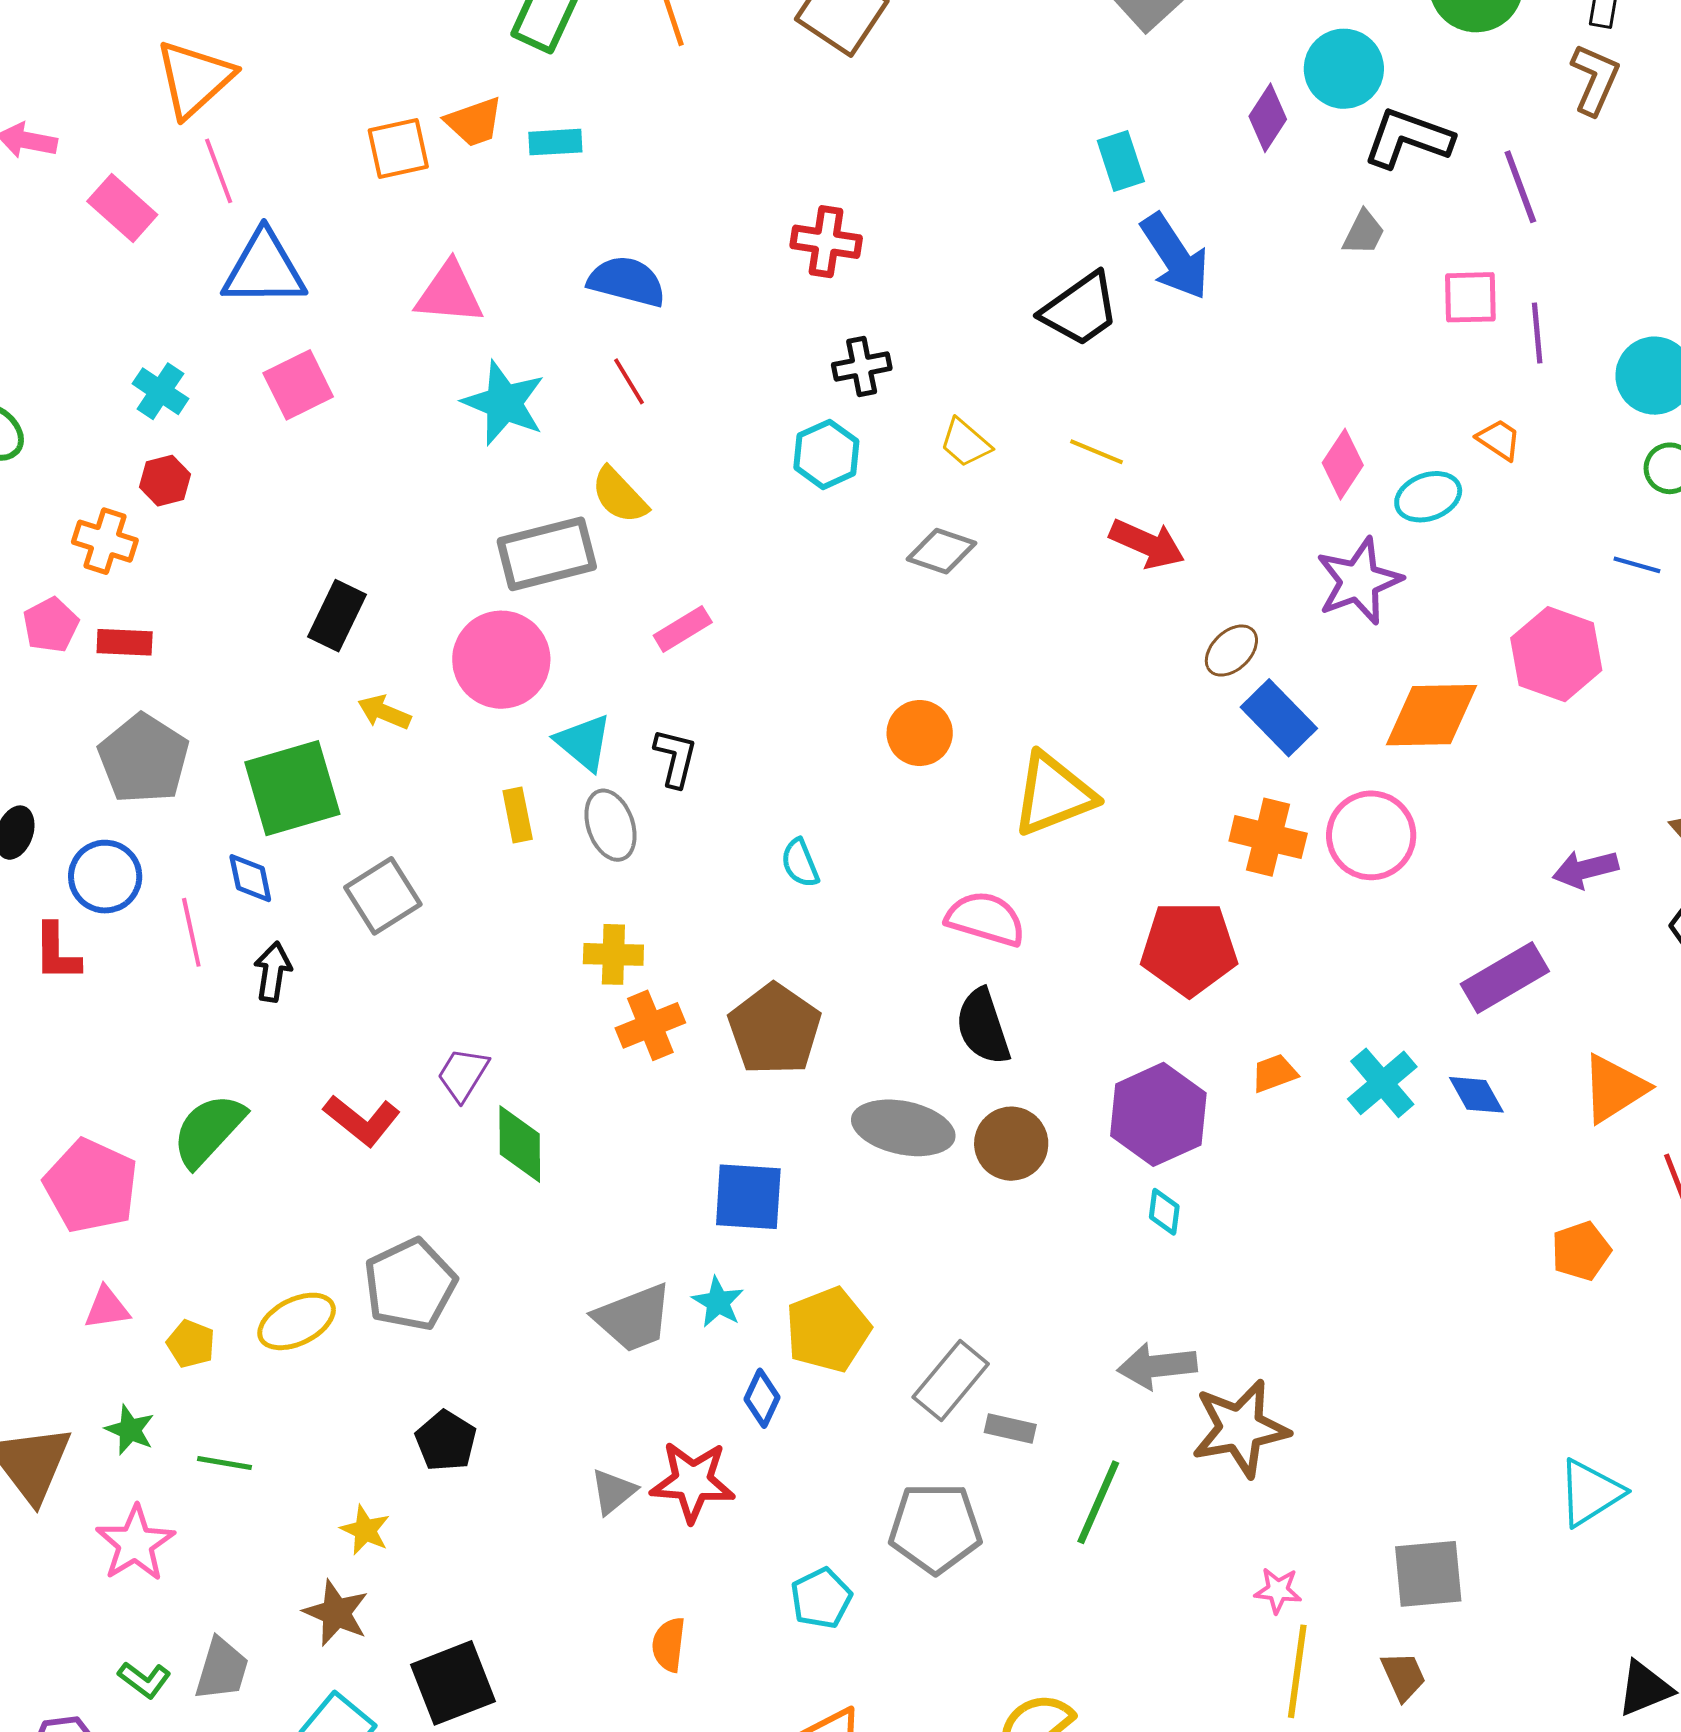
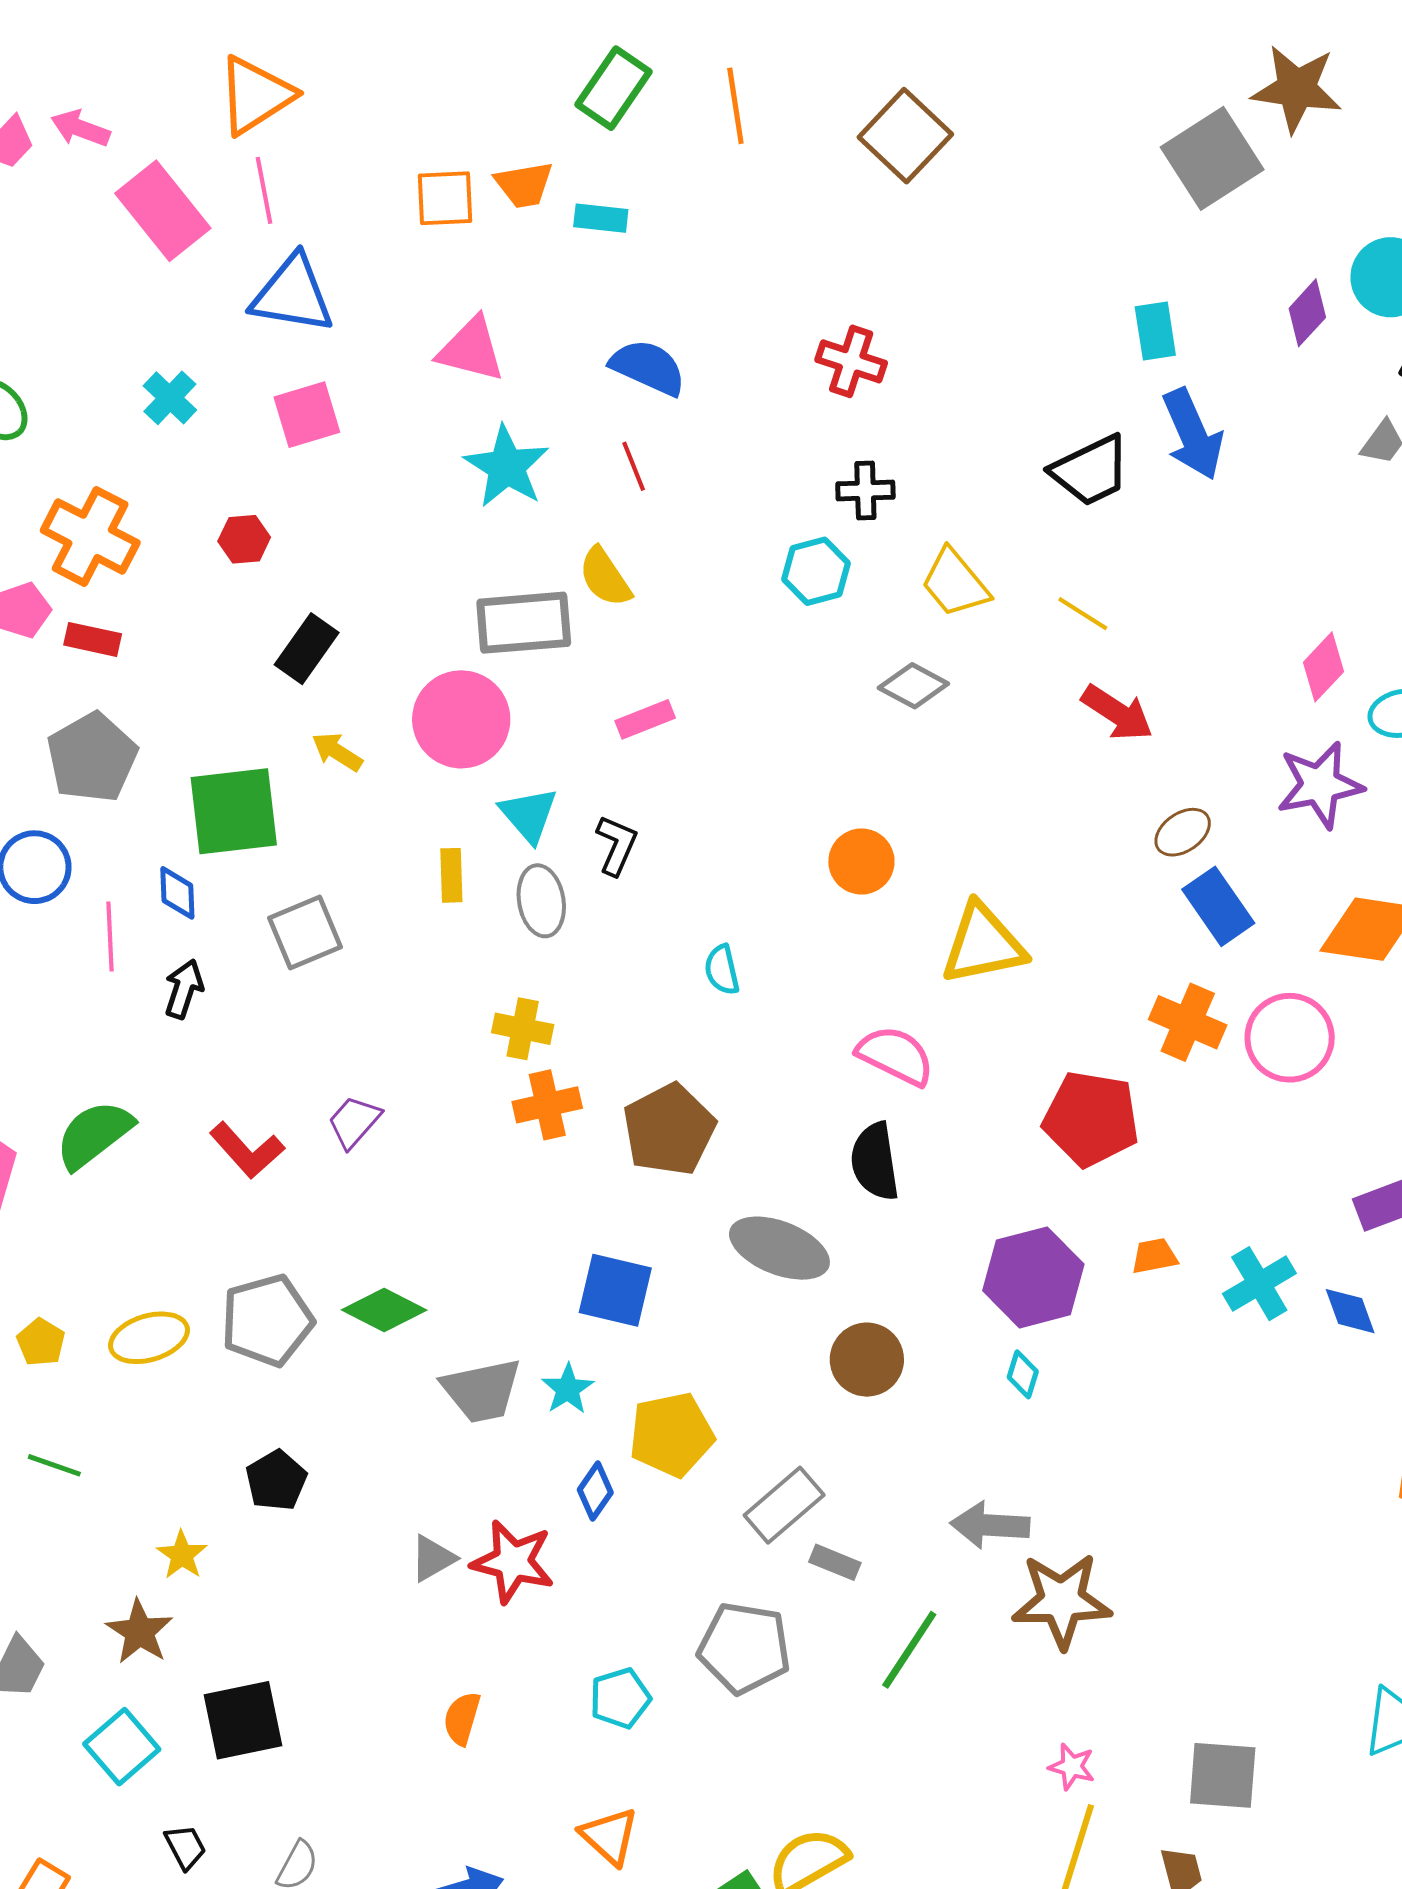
pink rectangle: (122, 208) -> (163, 211), size x1.4
yellow trapezoid: (965, 443) -> (955, 583), size x1.4
red hexagon: (165, 481) -> (244, 539), moved
orange cross: (105, 541) -> (90, 536), size x1.5
green diamond: (520, 1144) -> (384, 1310), moved, turned -72
brown circle: (1011, 1144) -> (867, 1360), moved

